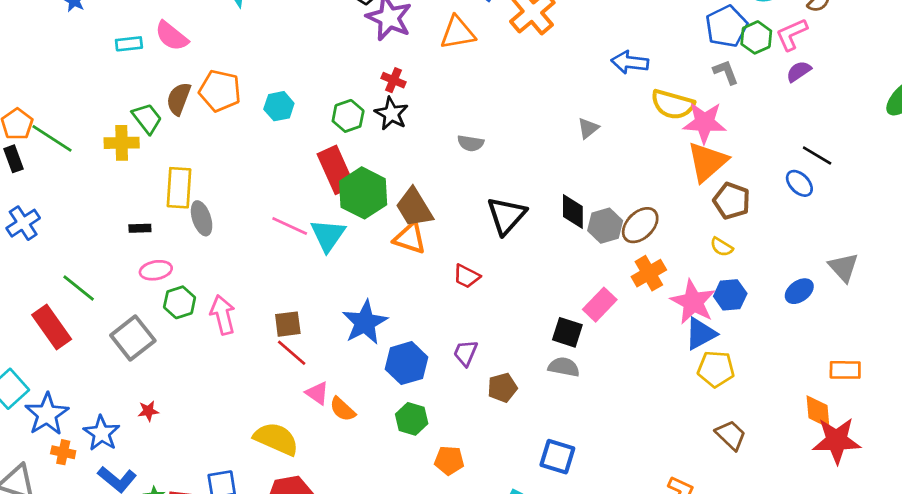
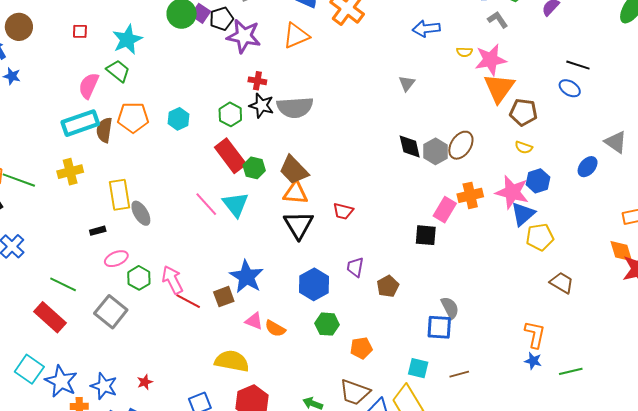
pink semicircle: (172, 36) -> (89, 86), turned 88
cyan rectangle: (129, 44) -> (80, 123), moved, size x1.8
yellow semicircle: (673, 104) -> (464, 52), size x0.5
green trapezoid: (147, 118) -> (118, 71), moved
gray semicircle: (471, 143) -> (295, 107), moved, size x1.8
green hexagon: (363, 193) -> (254, 168), size x0.6
black triangle: (506, 216) -> (299, 225), moved
pink line: (290, 226) -> (206, 204), turned 36
orange cross: (649, 273) -> (470, 195), moved, turned 30
blue star: (365, 322) -> (247, 277), moved
brown square: (288, 324) -> (224, 297), moved
red line: (292, 353) -> (188, 301), moved
gray semicircle: (564, 367) -> (450, 308), moved, turned 65
red star: (148, 411) -> (145, 382), moved

